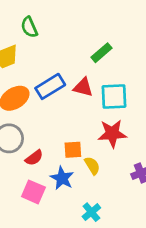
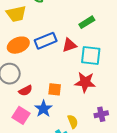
red triangle: (83, 87) -> (69, 45), turned -42
yellow semicircle: (92, 166) -> (73, 122), moved

